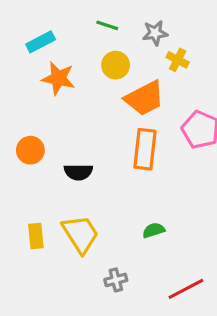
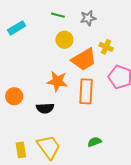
yellow cross: (178, 60) -> (106, 47), moved
orange star: (58, 78) -> (57, 81), moved

